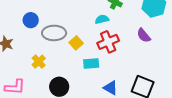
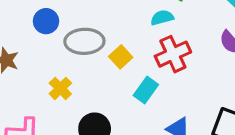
cyan rectangle: (91, 64) -> (146, 90), turned -49

